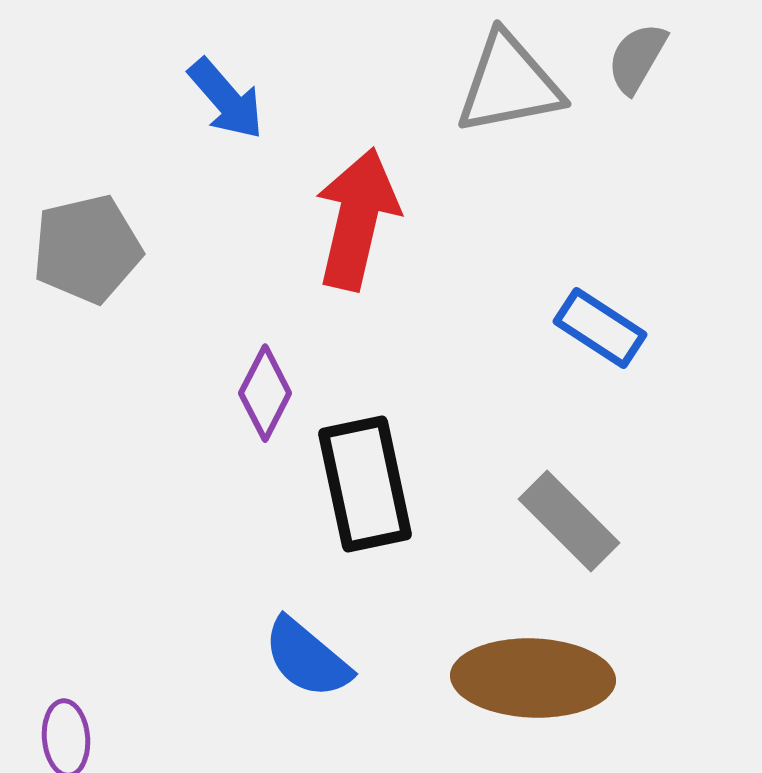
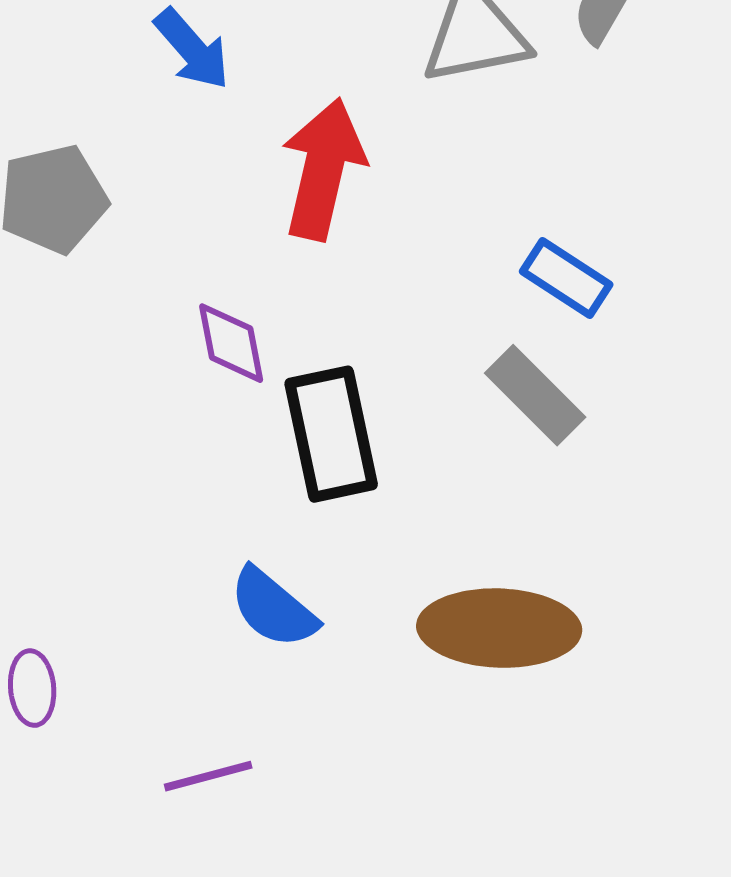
purple diamond: (265, 393) -> (231, 343), turned -38
gray rectangle: (569, 521) -> (535, 395), moved

